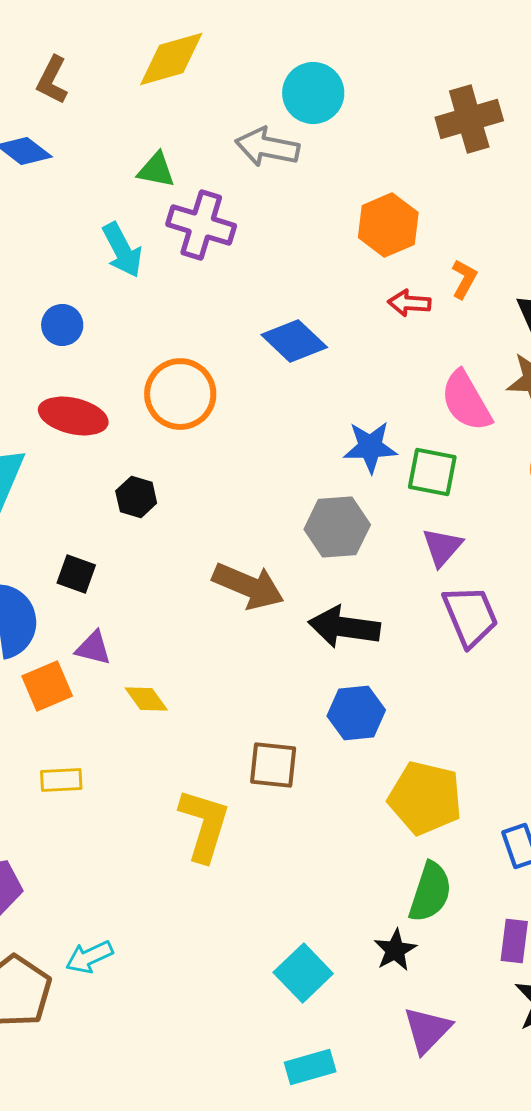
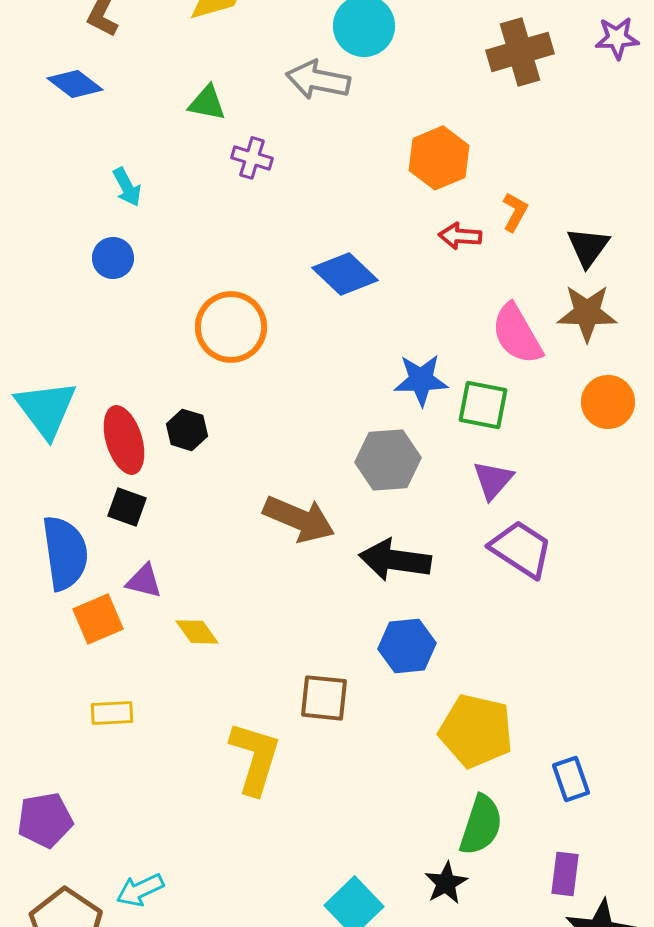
purple cross: (201, 225) -> (252, 158), size x0.6
cyan arrow: (122, 250) -> (127, 187), moved, size x0.7
red ellipse: (73, 416) -> (124, 440), moved, turned 60
purple trapezoid: (470, 616) -> (521, 549), turned -34

